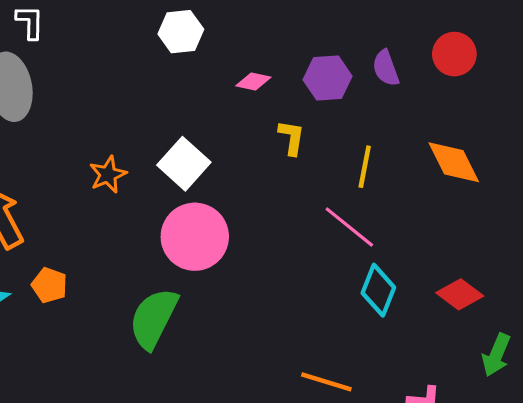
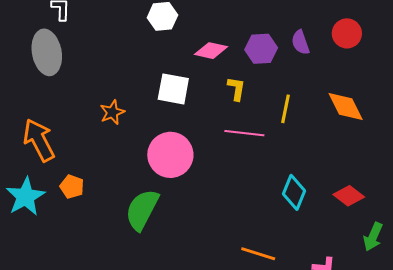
pink diamond: (253, 81) -> (211, 51), size x1.4
white square: (184, 164) -> (173, 89), moved, turned -32
pink line: (349, 227) -> (244, 133), moved, turned -33

